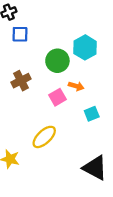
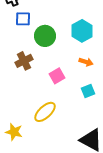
green circle: (57, 61) -> (45, 36), moved
orange arrow: (76, 86) -> (86, 62), moved

